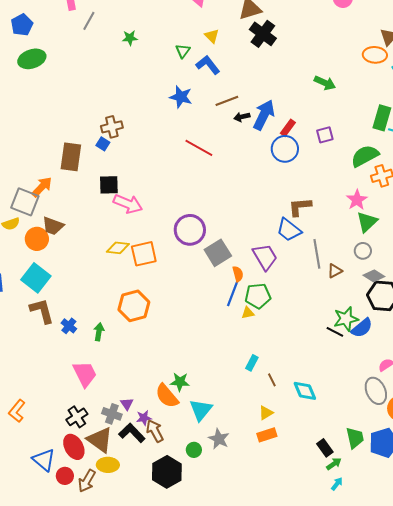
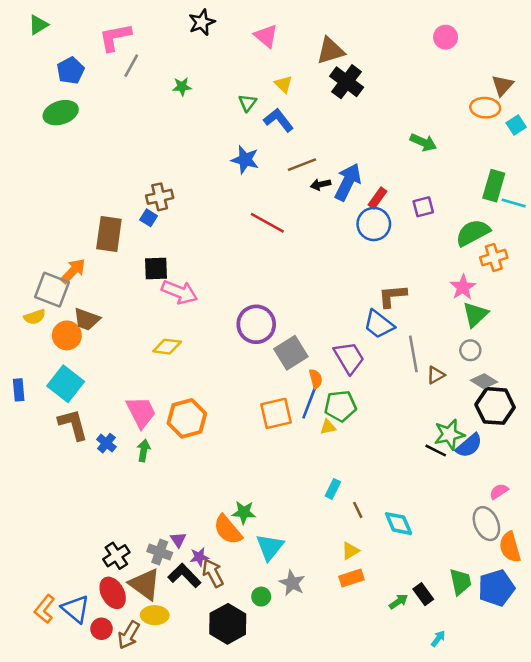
blue pentagon: (22, 25) -> (71, 71), moved
orange square: (144, 254) -> (276, 413), moved
pink trapezoid: (85, 374) -> (141, 412), moved
orange L-shape: (17, 411) -> (45, 609), moved
green arrow: (334, 464) -> (399, 602), moved

